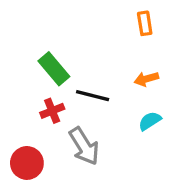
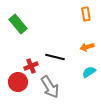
green rectangle: (54, 69) -> (18, 24), moved
red circle: (27, 163) -> (18, 82), moved

